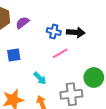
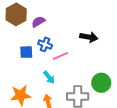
blue cross: (54, 32) -> (45, 44), moved
pink line: (60, 53) -> (60, 56), moved

